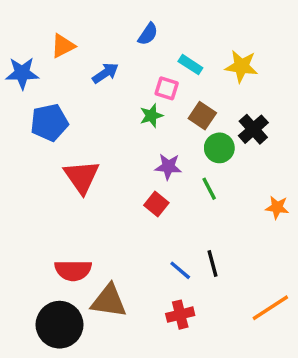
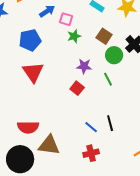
pink square: (167, 88) -> (66, 19), moved
blue pentagon: (49, 122) -> (30, 40), moved

